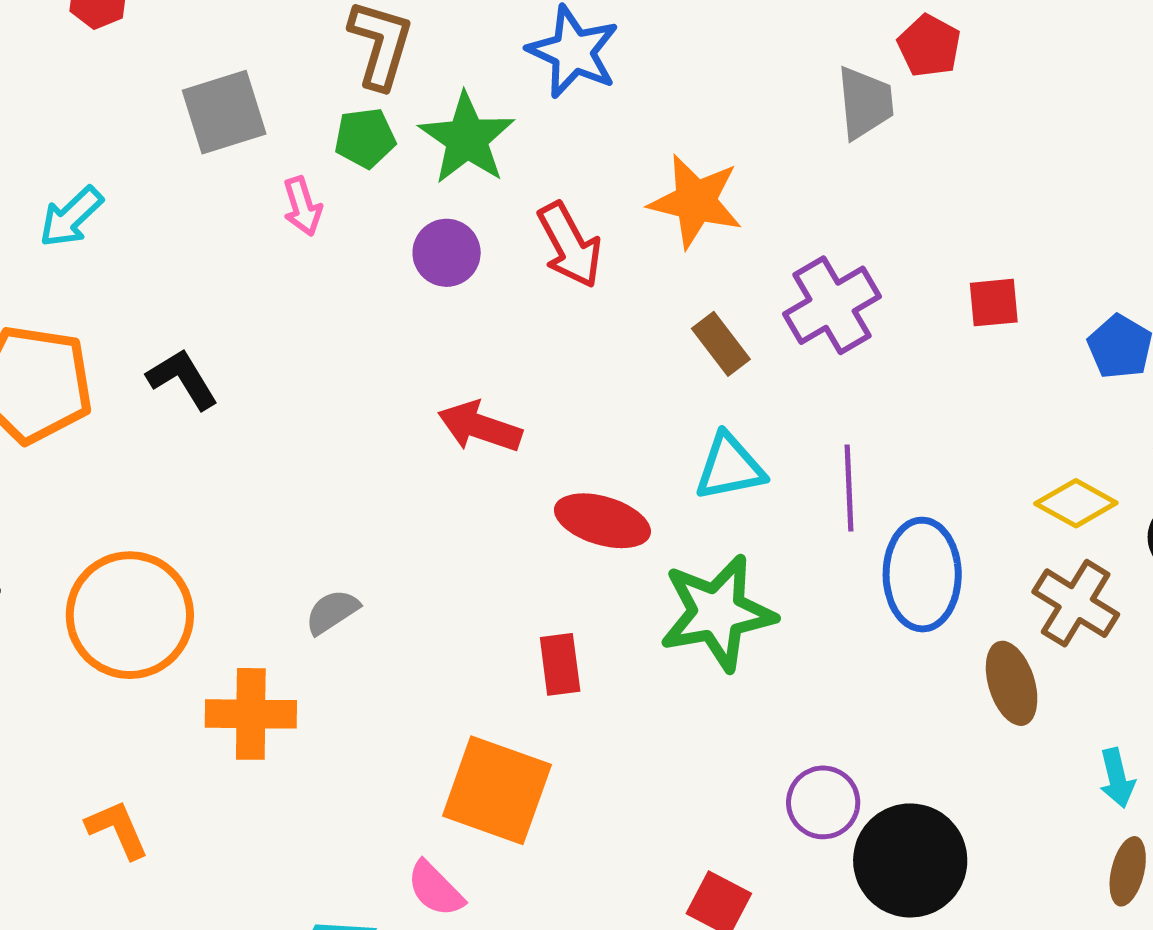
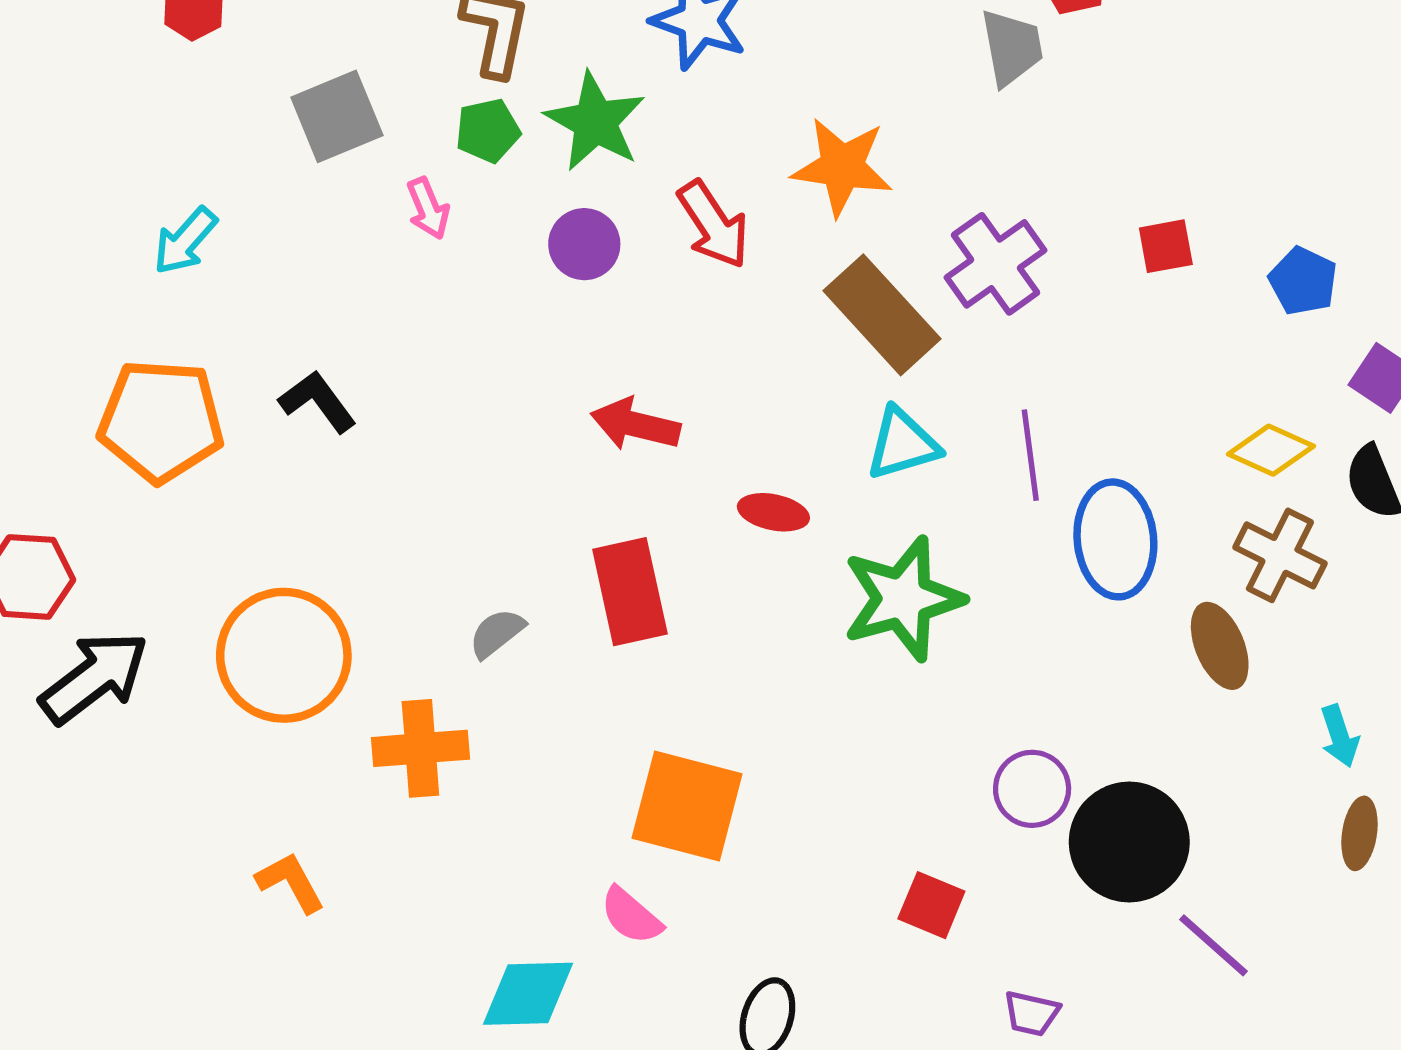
brown rectangle: (721, 344) -> (882, 315), size x1.8
red ellipse: (602, 521) -> (773, 512), size x0.7
red rectangle: (560, 664) -> (630, 592), moved, size x1.6

